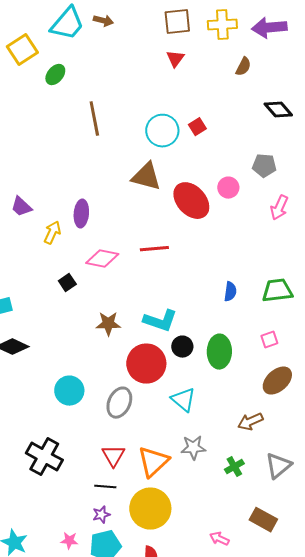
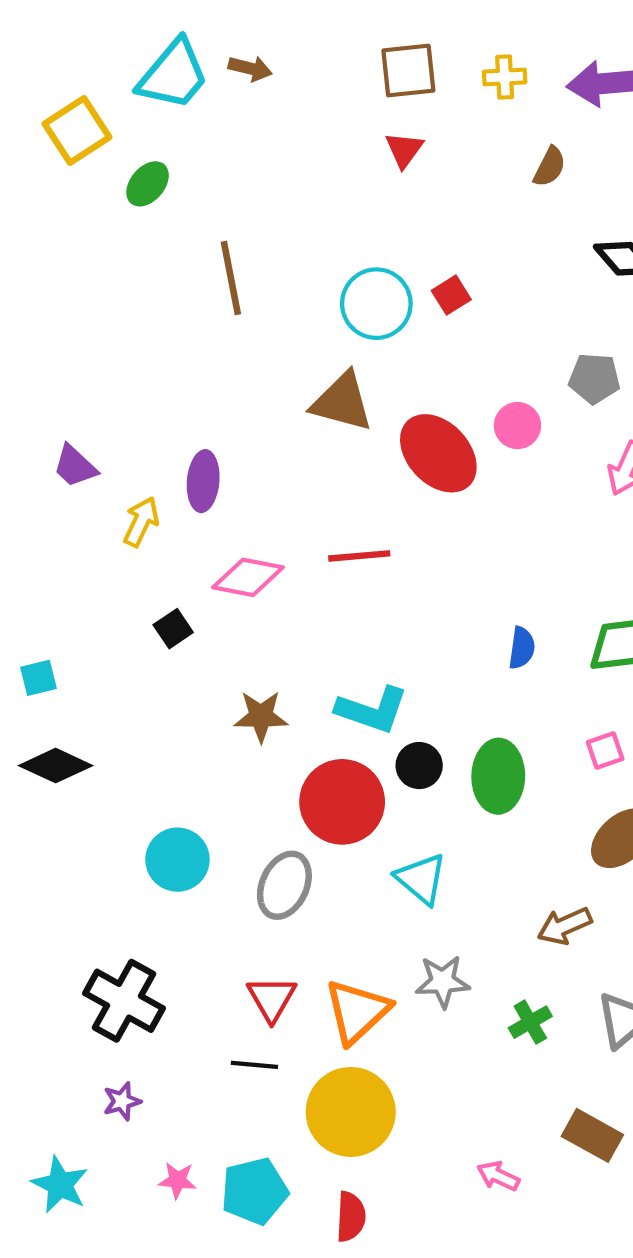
yellow cross: (222, 25) -> (505, 77), size x0.7
purple star: (101, 515) -> (122, 1101), moved

